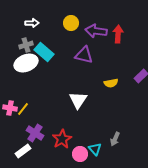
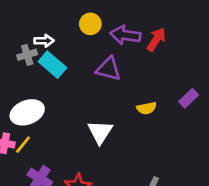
white arrow: (32, 23) -> (44, 41), moved
red arrow: (118, 34) -> (156, 39), turned 30
white ellipse: (26, 63) -> (27, 112), moved

